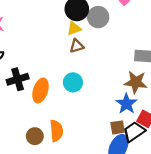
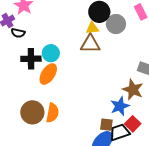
brown triangle: (77, 46) -> (90, 44), size x1.5
cyan circle: (73, 82) -> (51, 53), moved
brown circle: (35, 136) -> (32, 112), size x1.5

